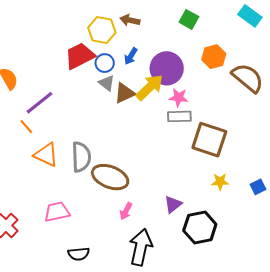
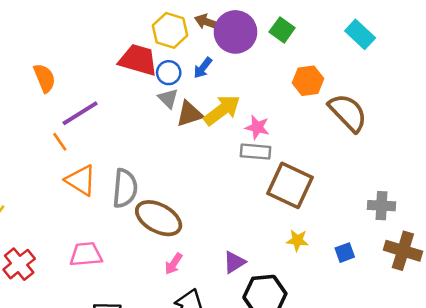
red trapezoid: (80, 56) -> (138, 60), turned 36
purple circle: (167, 68) -> (235, 32), moved

